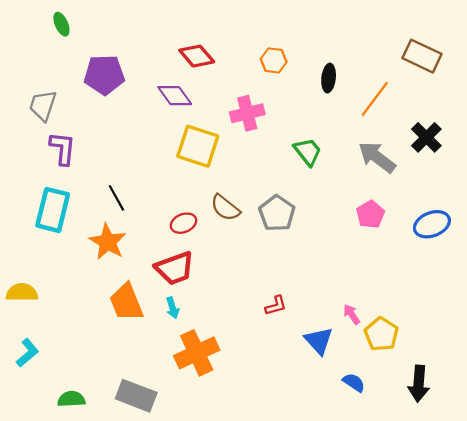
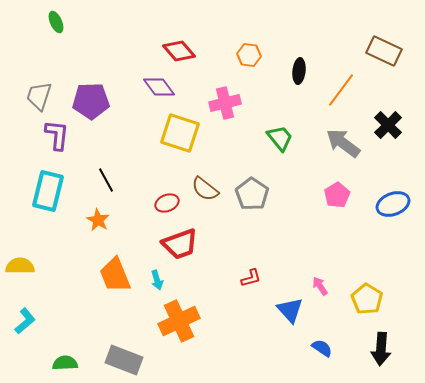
purple pentagon: (104, 75) -> (91, 101), moved
orange star: (108, 242) -> (98, 220), size x0.7
red trapezoid: (175, 268) -> (180, 244), moved
yellow pentagon: (381, 334) -> (367, 299), moved

